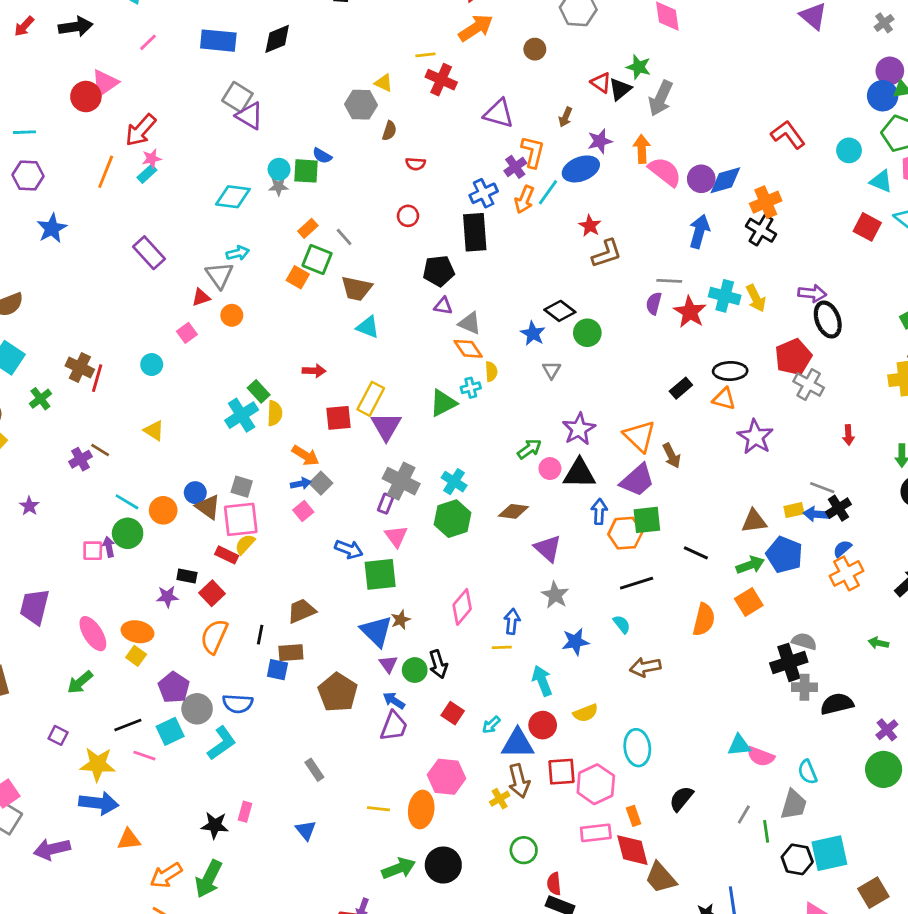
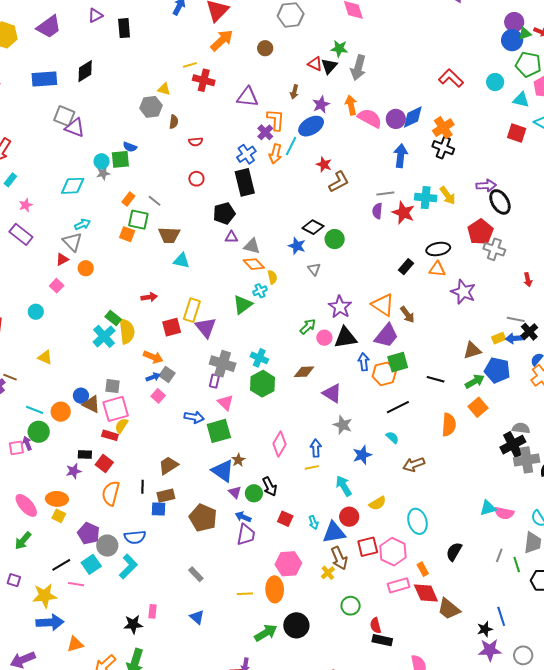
pink star: (152, 159) -> (26, 205), moved
yellow semicircle: (275, 413) -> (127, 331), size x1.4
gray cross: (805, 687) -> (527, 460), size x1.4
cyan arrow: (491, 725) -> (313, 522), turned -56

